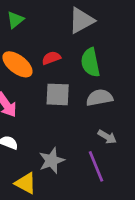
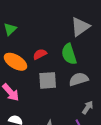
gray triangle: (81, 20) -> (80, 27), moved
gray arrow: (107, 137) -> (88, 107), turned -80

